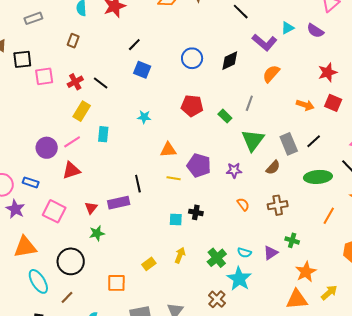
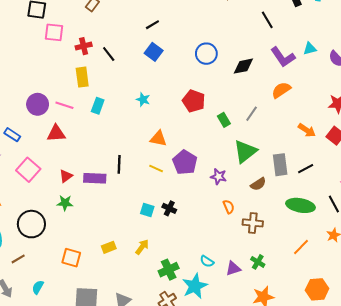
yellow rectangle: (82, 111) -> (82, 77), turned -54
pink line: (72, 142) -> (64, 105), turned 36
orange semicircle: (243, 204) -> (229, 207), moved
green cross: (217, 258) -> (169, 270), moved

